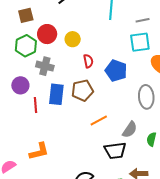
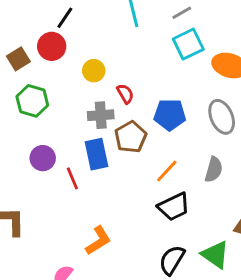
red circle: (47, 34) -> (52, 46), moved
gray cross: (45, 66) -> (101, 115), moved
blue pentagon: (116, 71) -> (170, 115), moved
black trapezoid: (115, 151) -> (174, 207), moved

